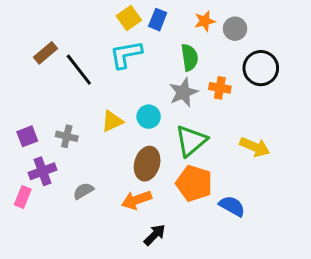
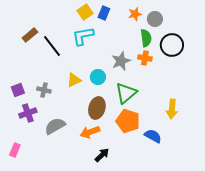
green semicircle: (190, 57) -> (146, 38), moved
yellow arrow: (255, 147) -> (172, 109), moved, turned 72
gray semicircle: (83, 191) -> (55, 126), size x1.5
pink rectangle: (23, 197) -> (15, 150), moved

